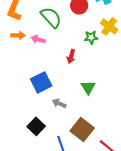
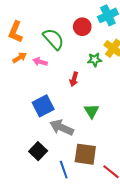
orange arrow: (18, 35) -> (20, 58), turned -32
gray arrow: (59, 103) -> (62, 127), size x1.6
brown square: (82, 129) -> (85, 154), turned -30

